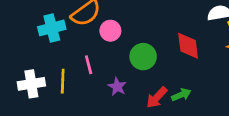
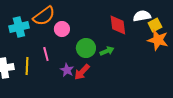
red diamond: (188, 46) -> (118, 25), moved
green arrow: (181, 95) -> (107, 51), moved
red arrow: (157, 97) -> (82, 72), moved

